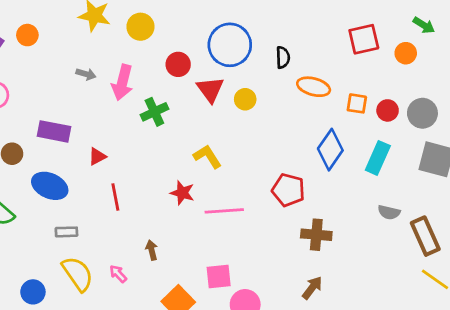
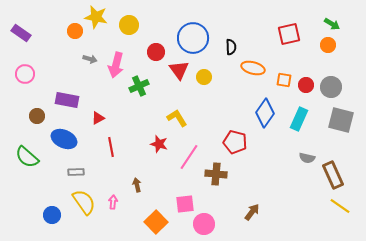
orange circle: (27, 35) -> (75, 31), moved
orange circle: (406, 53) -> (328, 45), moved
pink line: (224, 211) -> (189, 157), turned -52
brown cross: (316, 235) -> (216, 174), moved
pink arrow: (118, 274) -> (113, 202), turned 48

